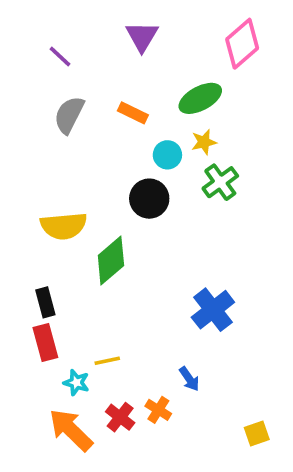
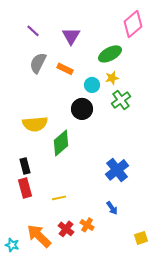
purple triangle: (142, 36) -> (71, 36), moved
orange rectangle: (133, 113) -> (65, 69), moved
blue arrow: (189, 379) -> (112, 208), moved
cyan star: (76, 383) -> (12, 245), moved

